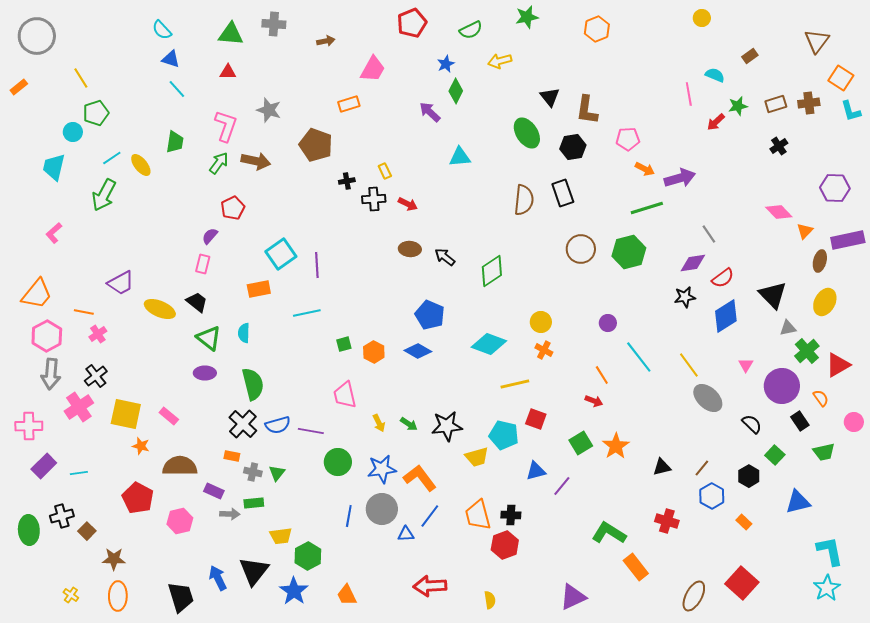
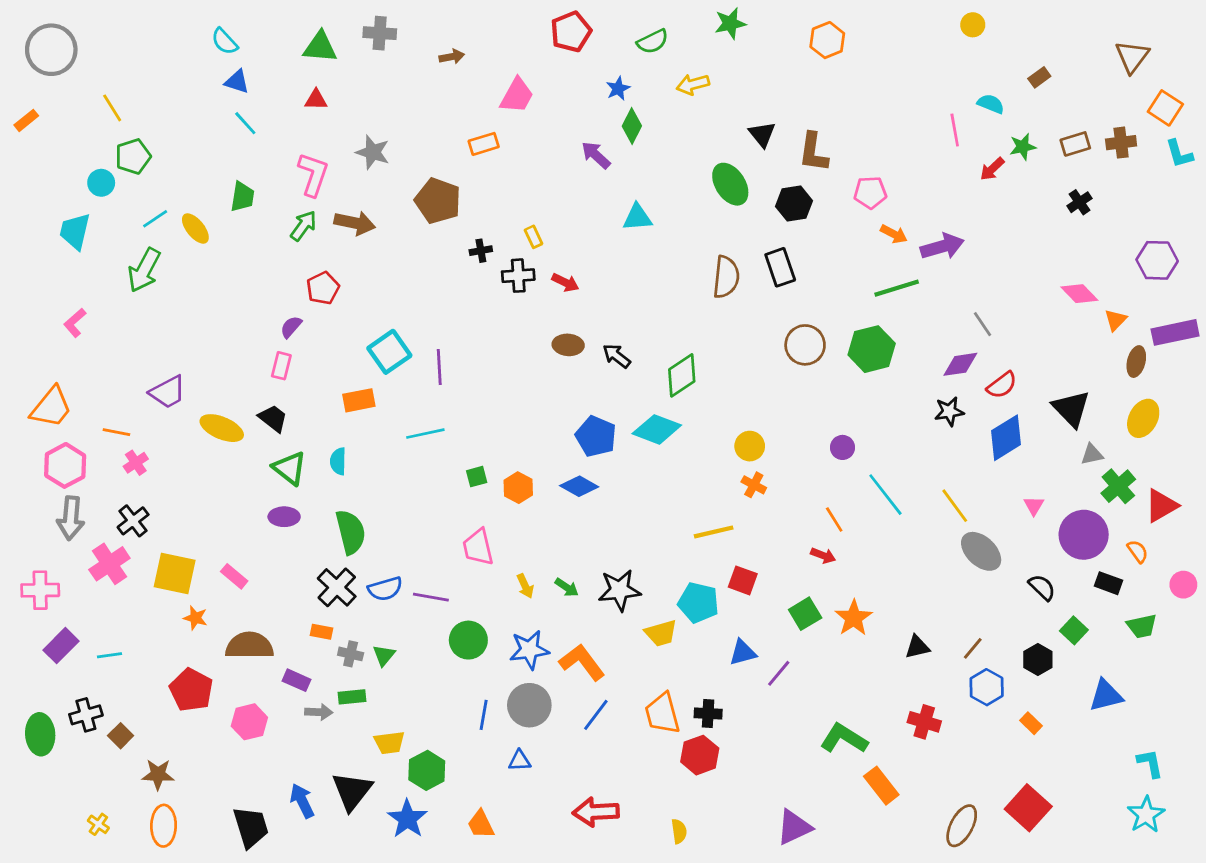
cyan diamond: (489, 344) -> (657, 429), moved
black rectangle: (800, 421) -> (1109, 583), turned -36
blue triangle: (406, 534) -> (520, 761), moved
cyan L-shape: (830, 551) -> (1150, 763), size x0.7

